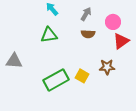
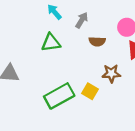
gray arrow: (86, 14) -> (82, 20), moved
brown star: (107, 67) -> (111, 73), moved

